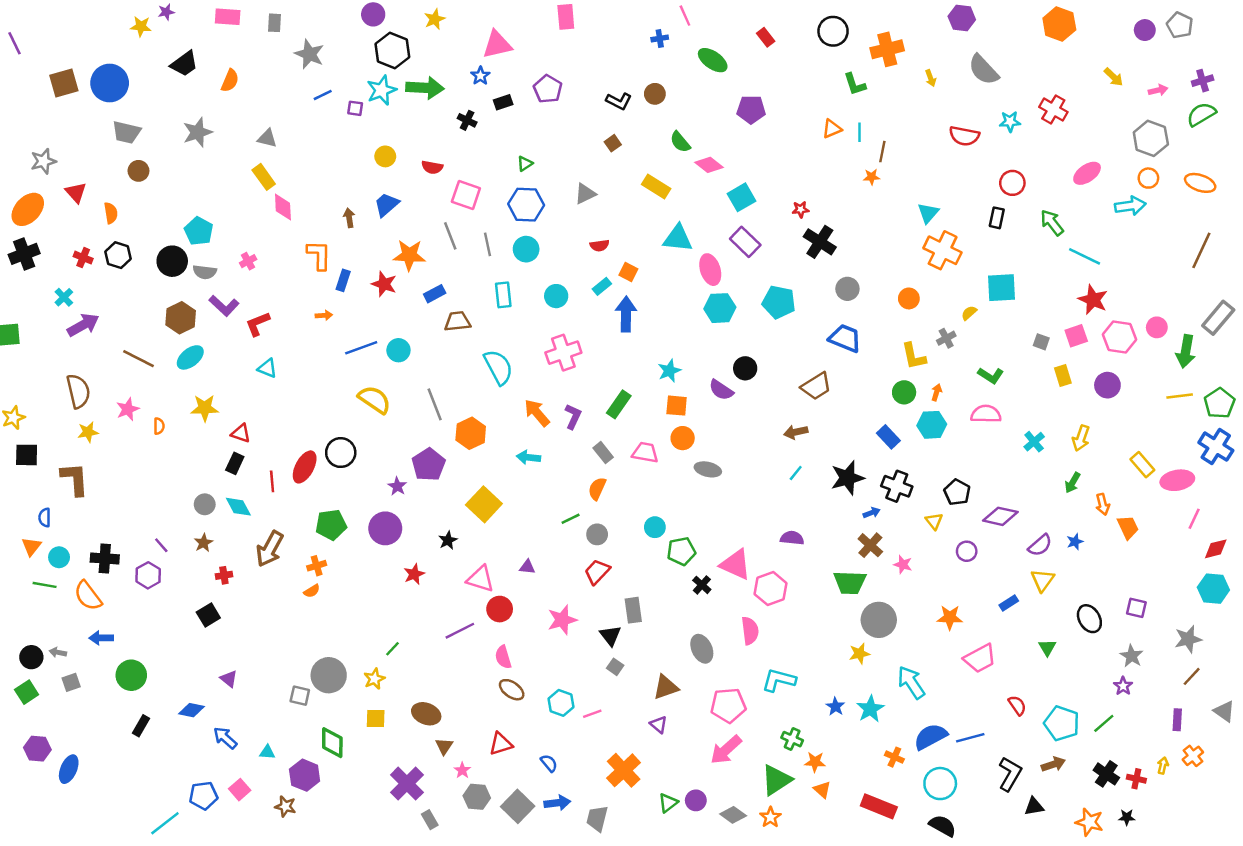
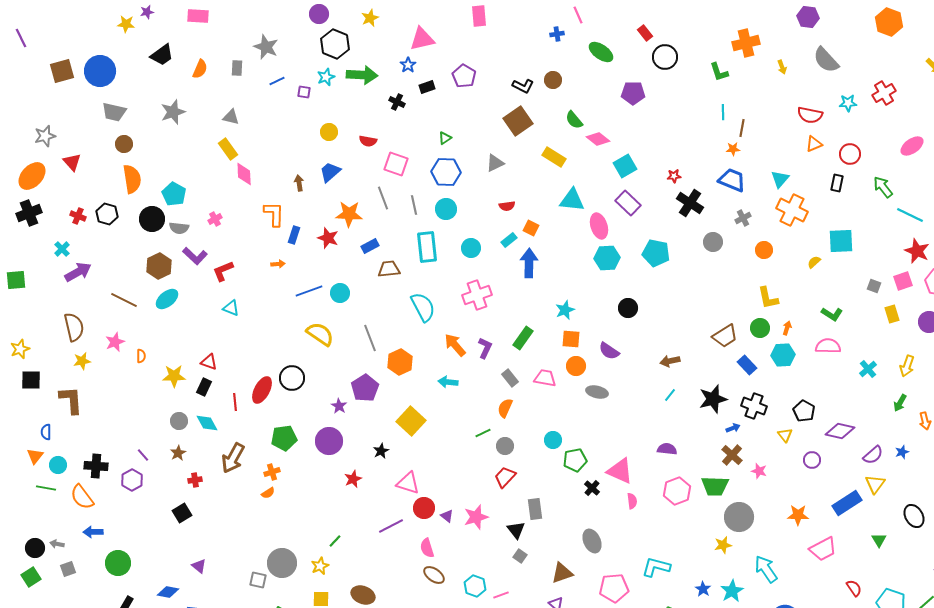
gray rectangle: (275, 23) -> (237, 68), moved
black circle: (833, 31) -> (665, 57), moved
cyan star: (382, 90) -> (326, 77), size x0.7
red cross: (1053, 109) -> (884, 93), turned 30
orange triangle: (832, 129) -> (814, 144), moved
brown square: (613, 143) -> (518, 121), size x2.0
orange semicircle: (111, 213) -> (132, 179), moved, size x1.6
cyan rectangle: (503, 295) -> (427, 247), size x1.4
blue trapezoid: (845, 338) -> (732, 180), moved
gray cross: (946, 338) -> (743, 218), moved
brown trapezoid: (816, 386) -> (725, 336), moved
purple semicircle: (721, 390) -> (609, 351), moved
yellow star: (205, 408) -> (174, 376), moved
purple triangle: (527, 567) -> (447, 516), moved, turned 32
pink hexagon: (770, 589) -> (677, 491), moved
blue rectangle: (1009, 603) -> (847, 503), size x1.8
pink semicircle: (750, 631) -> (632, 501), moved, size x0.7

